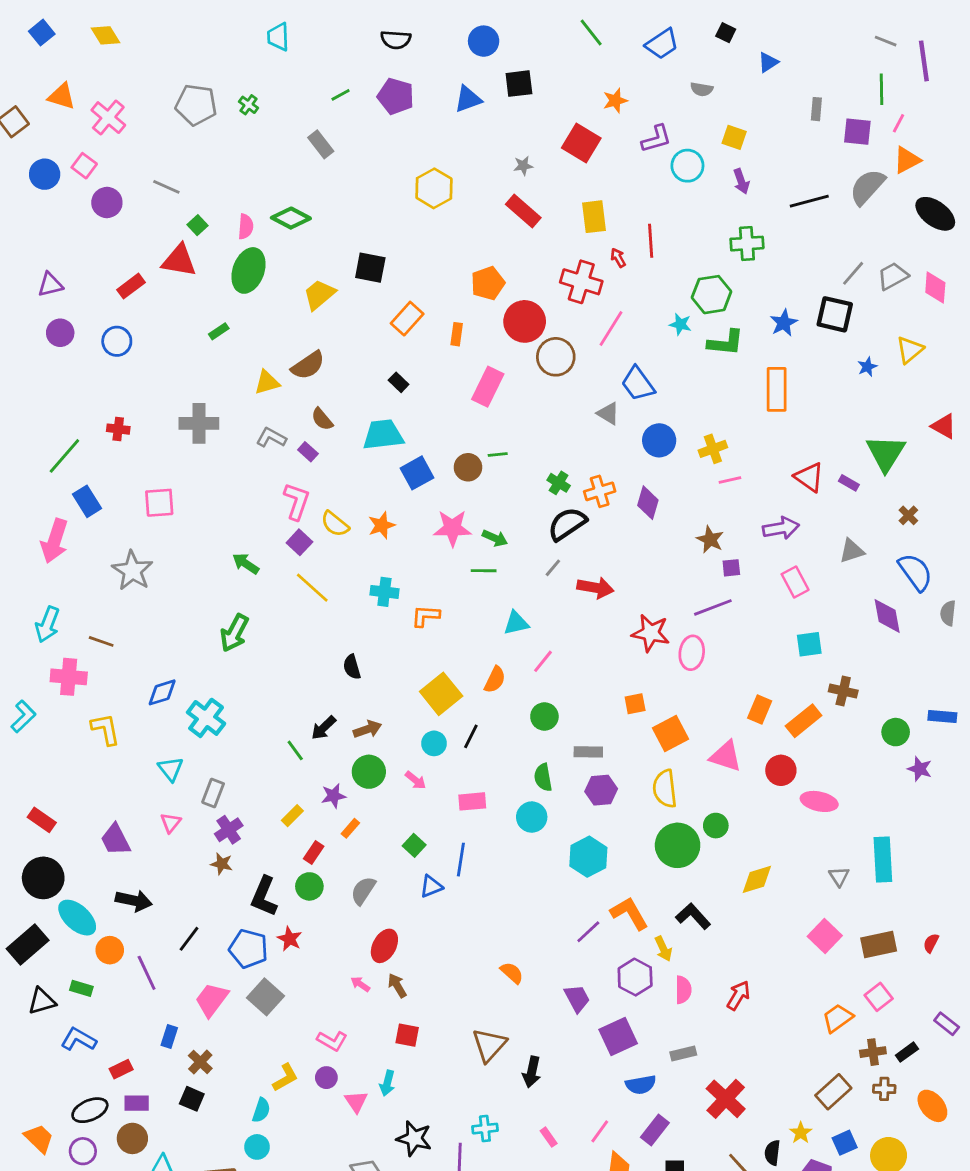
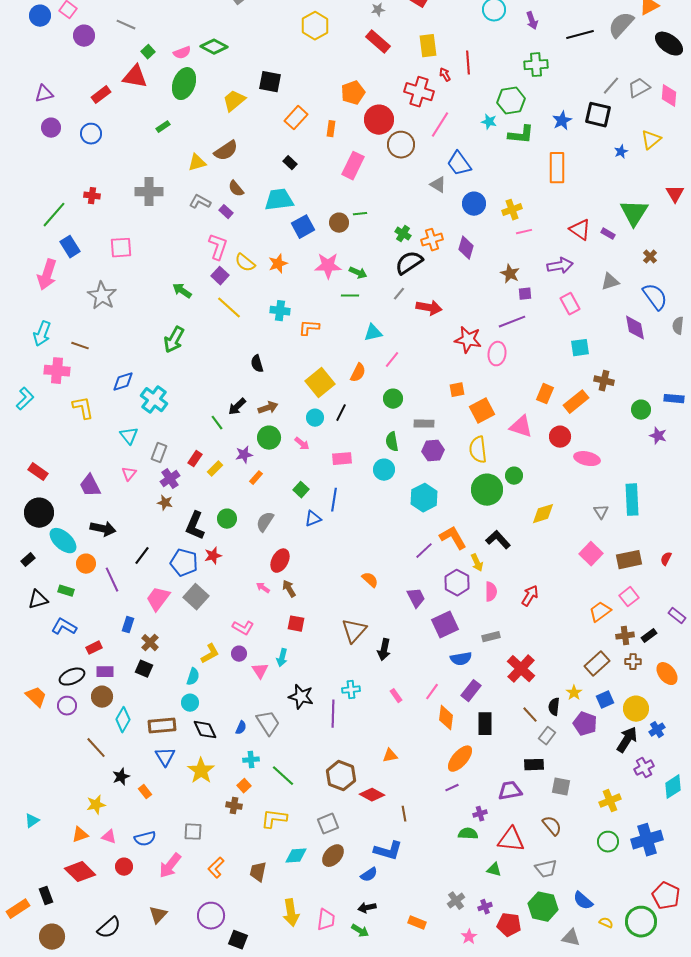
pink semicircle: (246, 227) -> (182, 53), turned 66
red triangle: (944, 426) -> (675, 194), turned 30
red rectangle: (314, 852) -> (195, 459), moved
red star: (290, 939) -> (213, 556), turned 30
black rectangle: (28, 944) -> (28, 560), size x0.5

